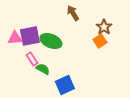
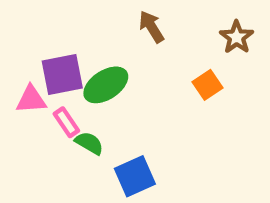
brown star: (104, 27) -> (237, 37), moved
pink triangle: (15, 38) -> (31, 99), moved
green ellipse: (51, 41) -> (106, 85), turned -55

